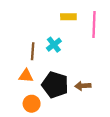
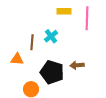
orange triangle: (26, 76) -> (17, 59), moved
brown arrow: (83, 86) -> (77, 65), moved

